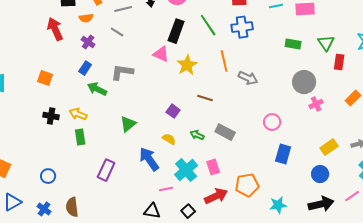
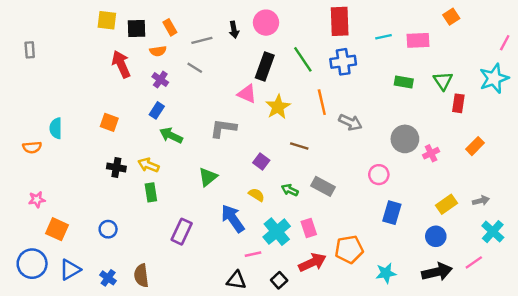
gray L-shape: (122, 72) -> (223, 128), moved
gray circle: (304, 82) -> (405, 139), moved
blue circle: (48, 176) -> (108, 229), moved

